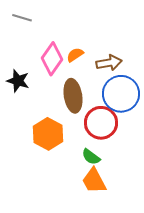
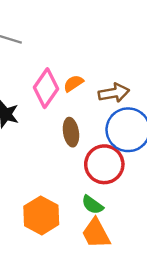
brown ellipse: (73, 96) -> (71, 132), size x0.7
orange hexagon: (48, 134) -> (41, 215), moved

